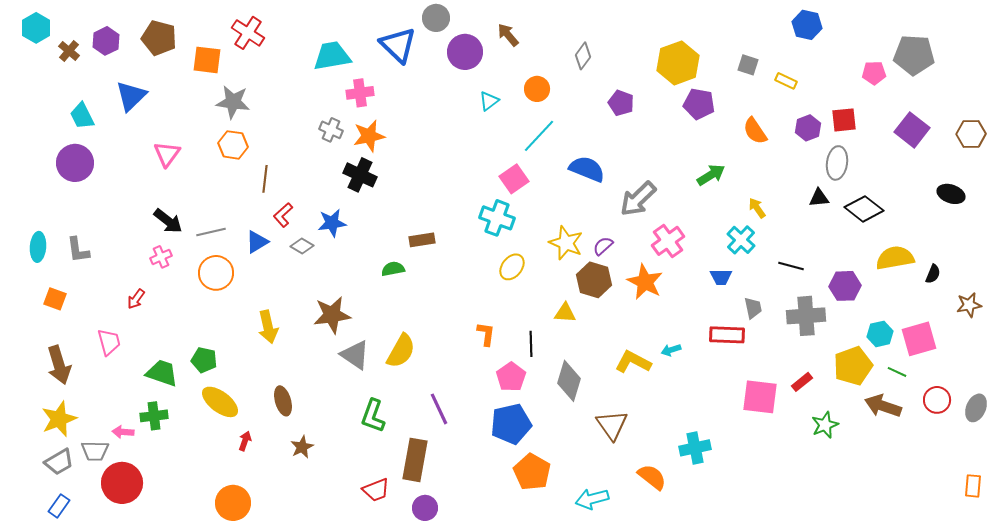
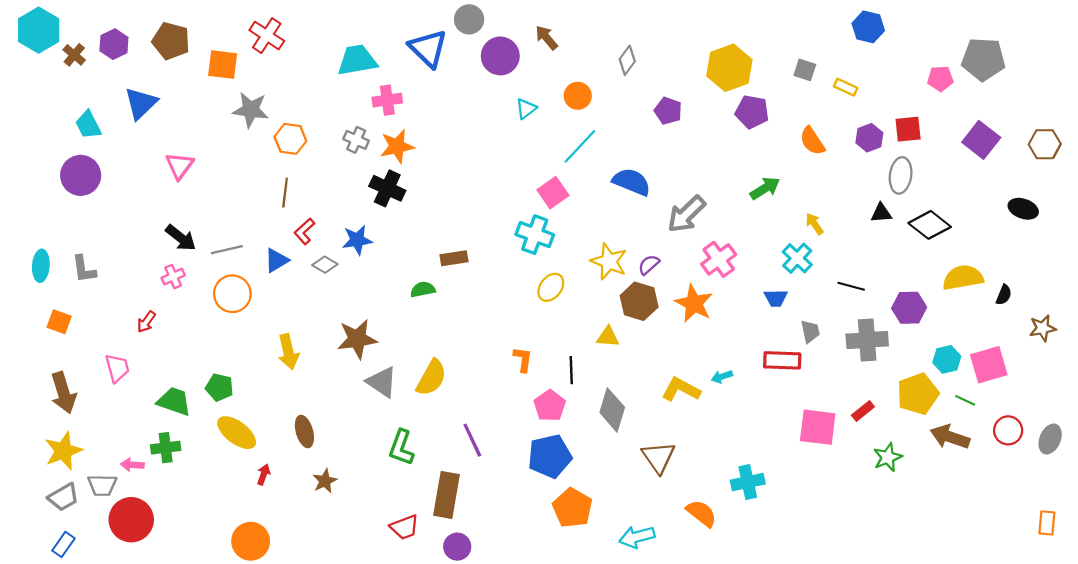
cyan hexagon: (36, 28) -> (39, 30), size x1.4
orange hexagon: (233, 145) -> (290, 139), moved

